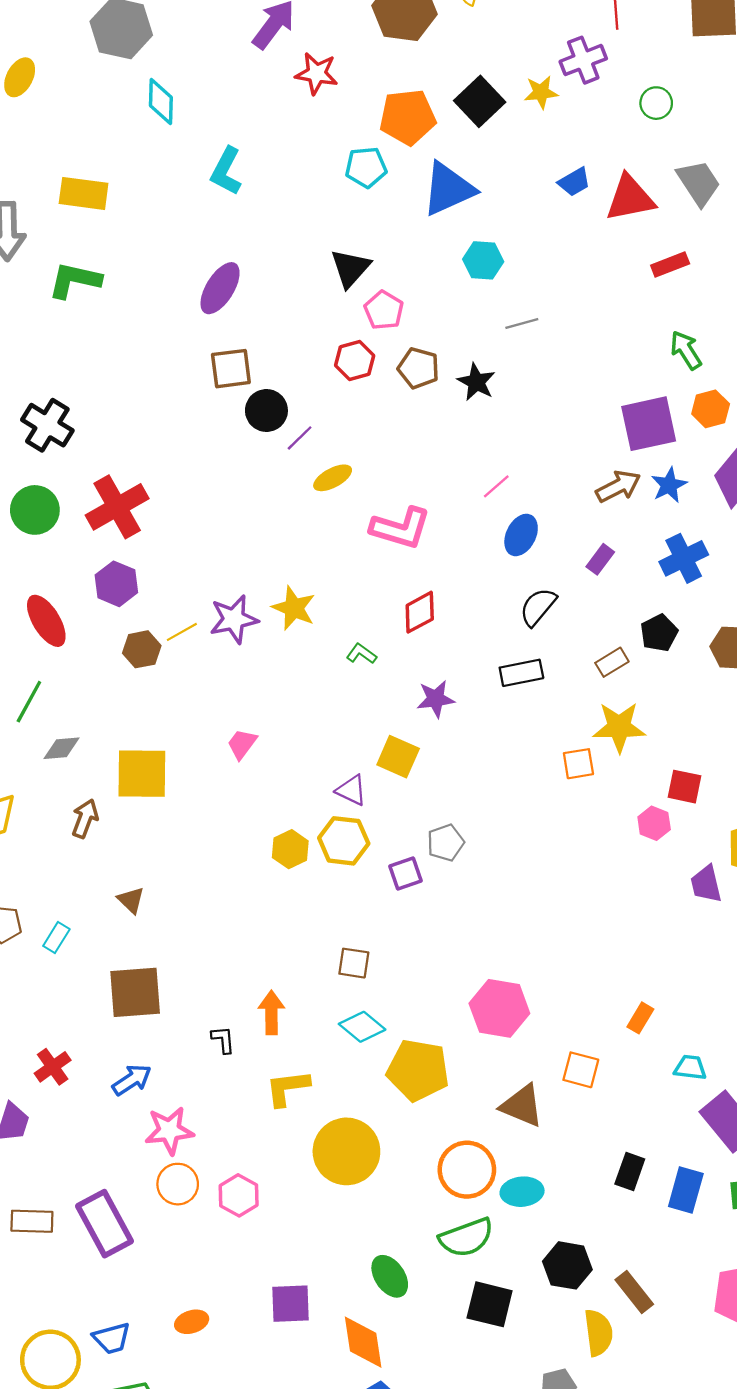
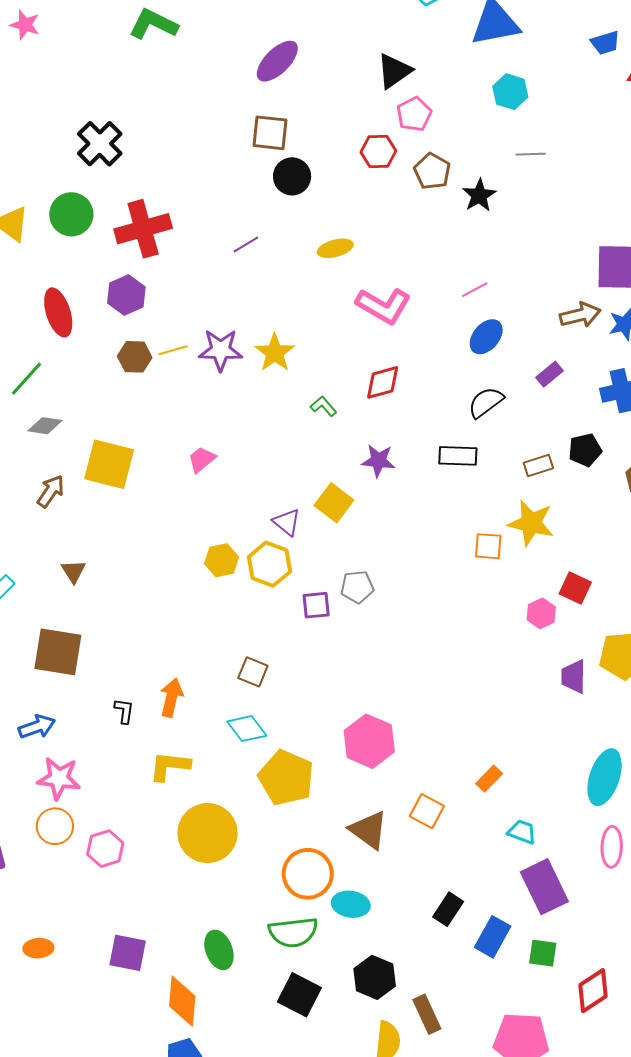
purple line: (300, 438) -> (246, 245), moved

